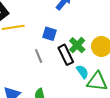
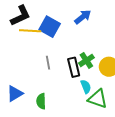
blue square: (50, 34) -> (50, 27), moved, size x1.5

